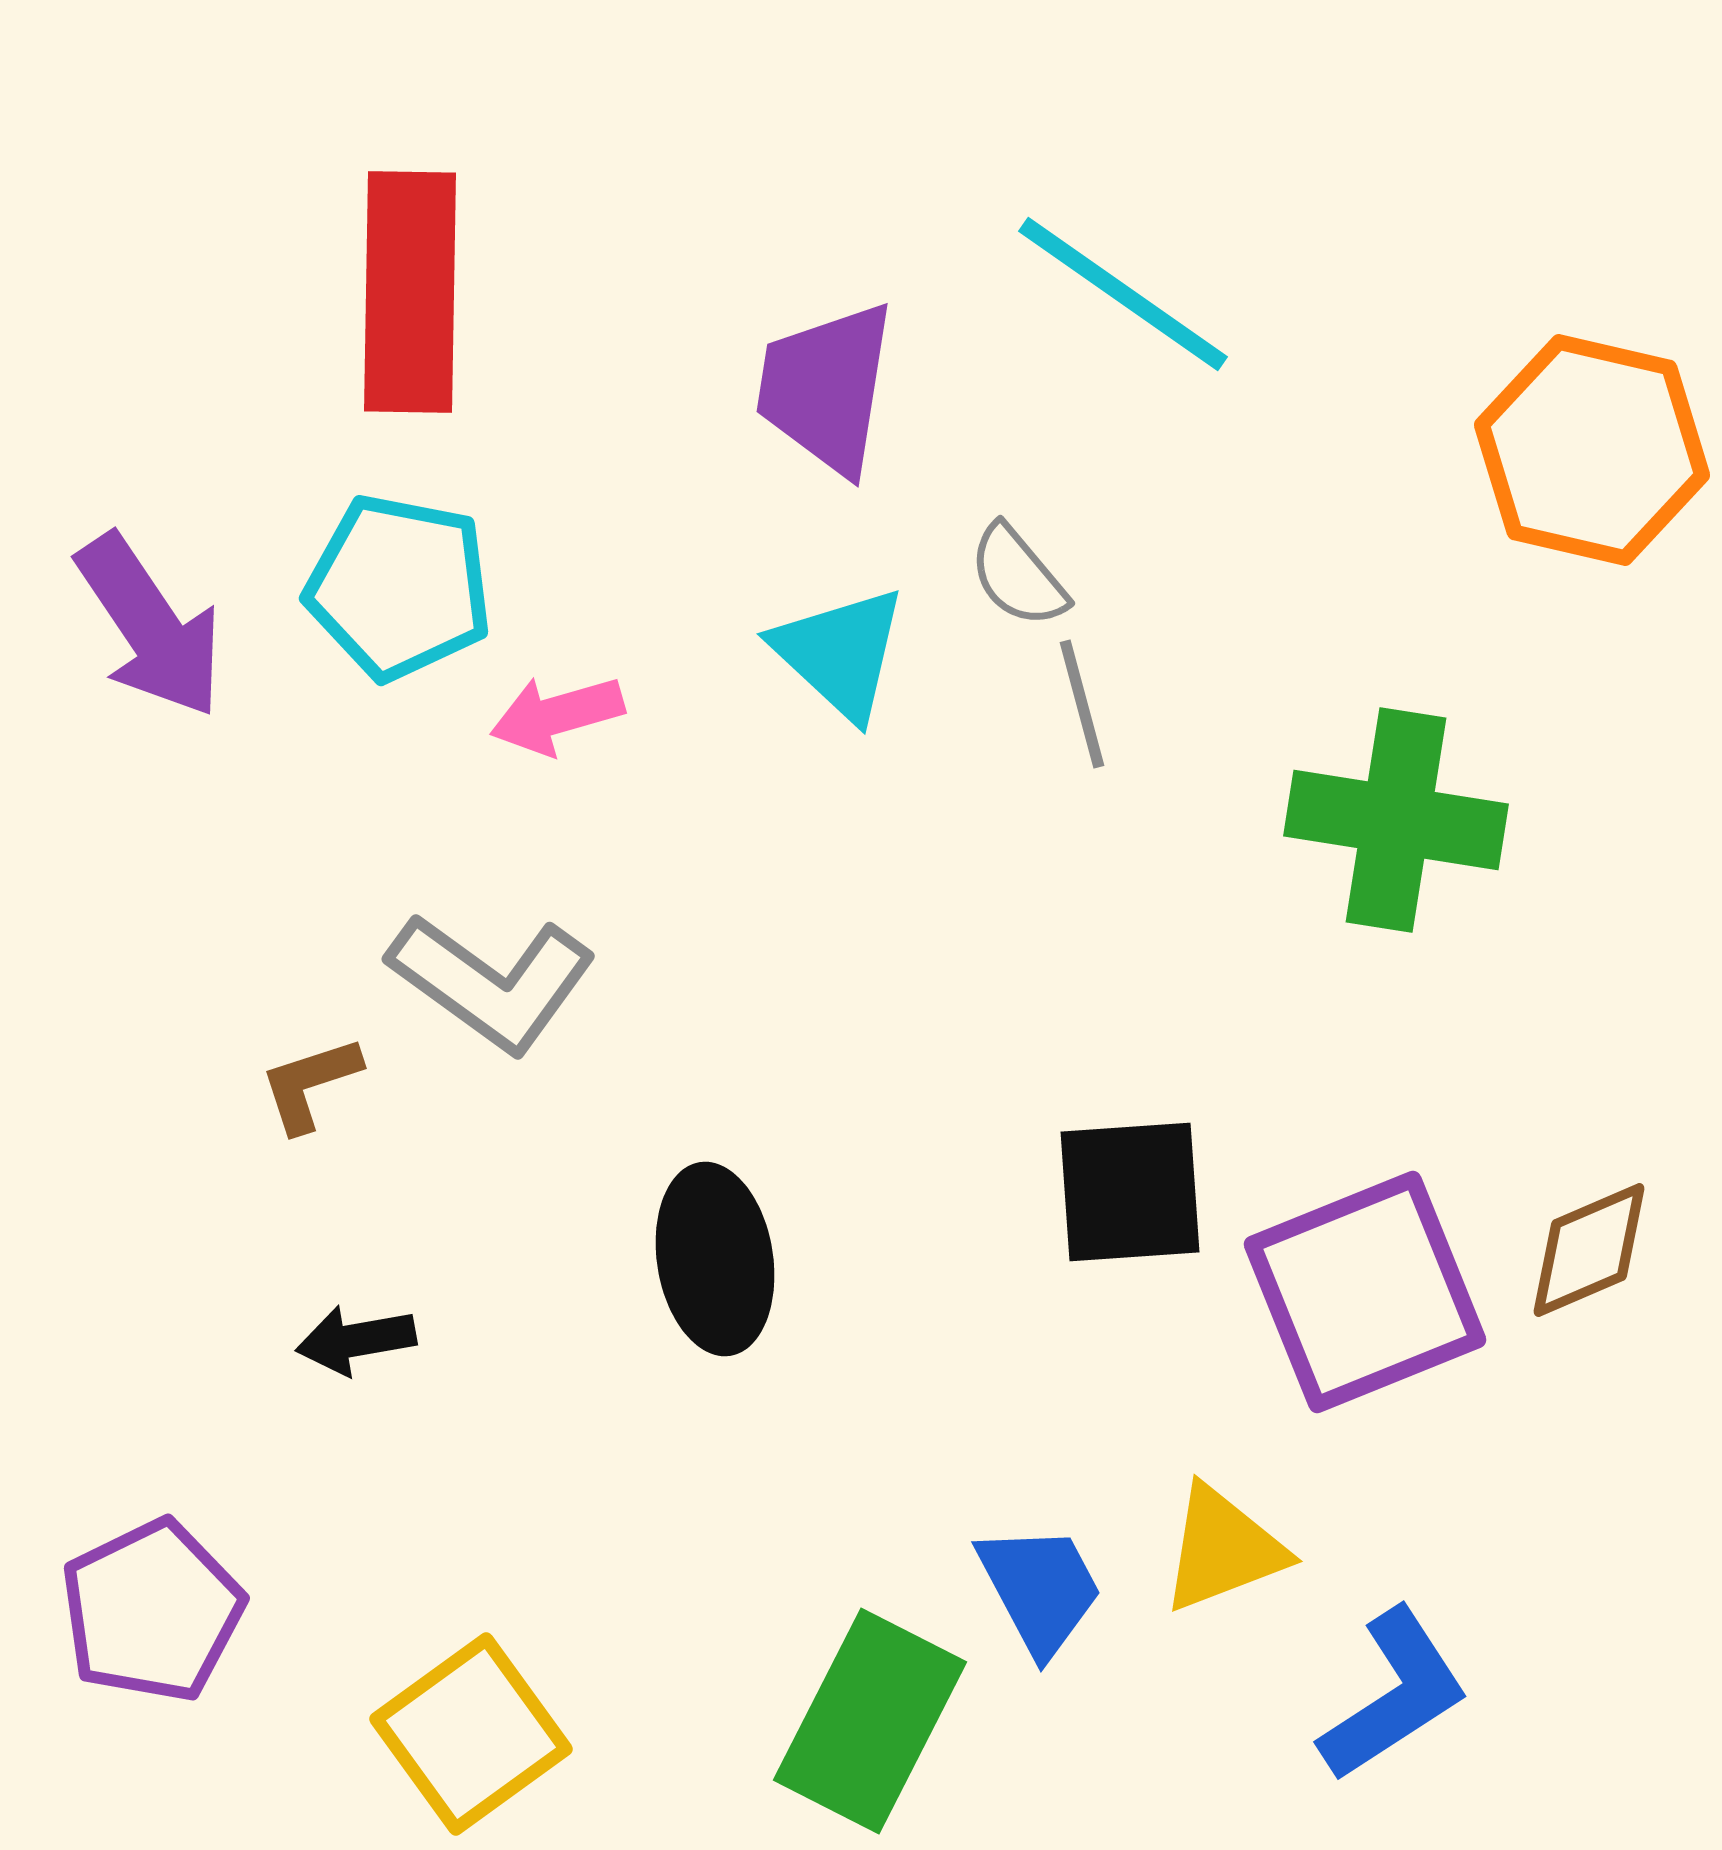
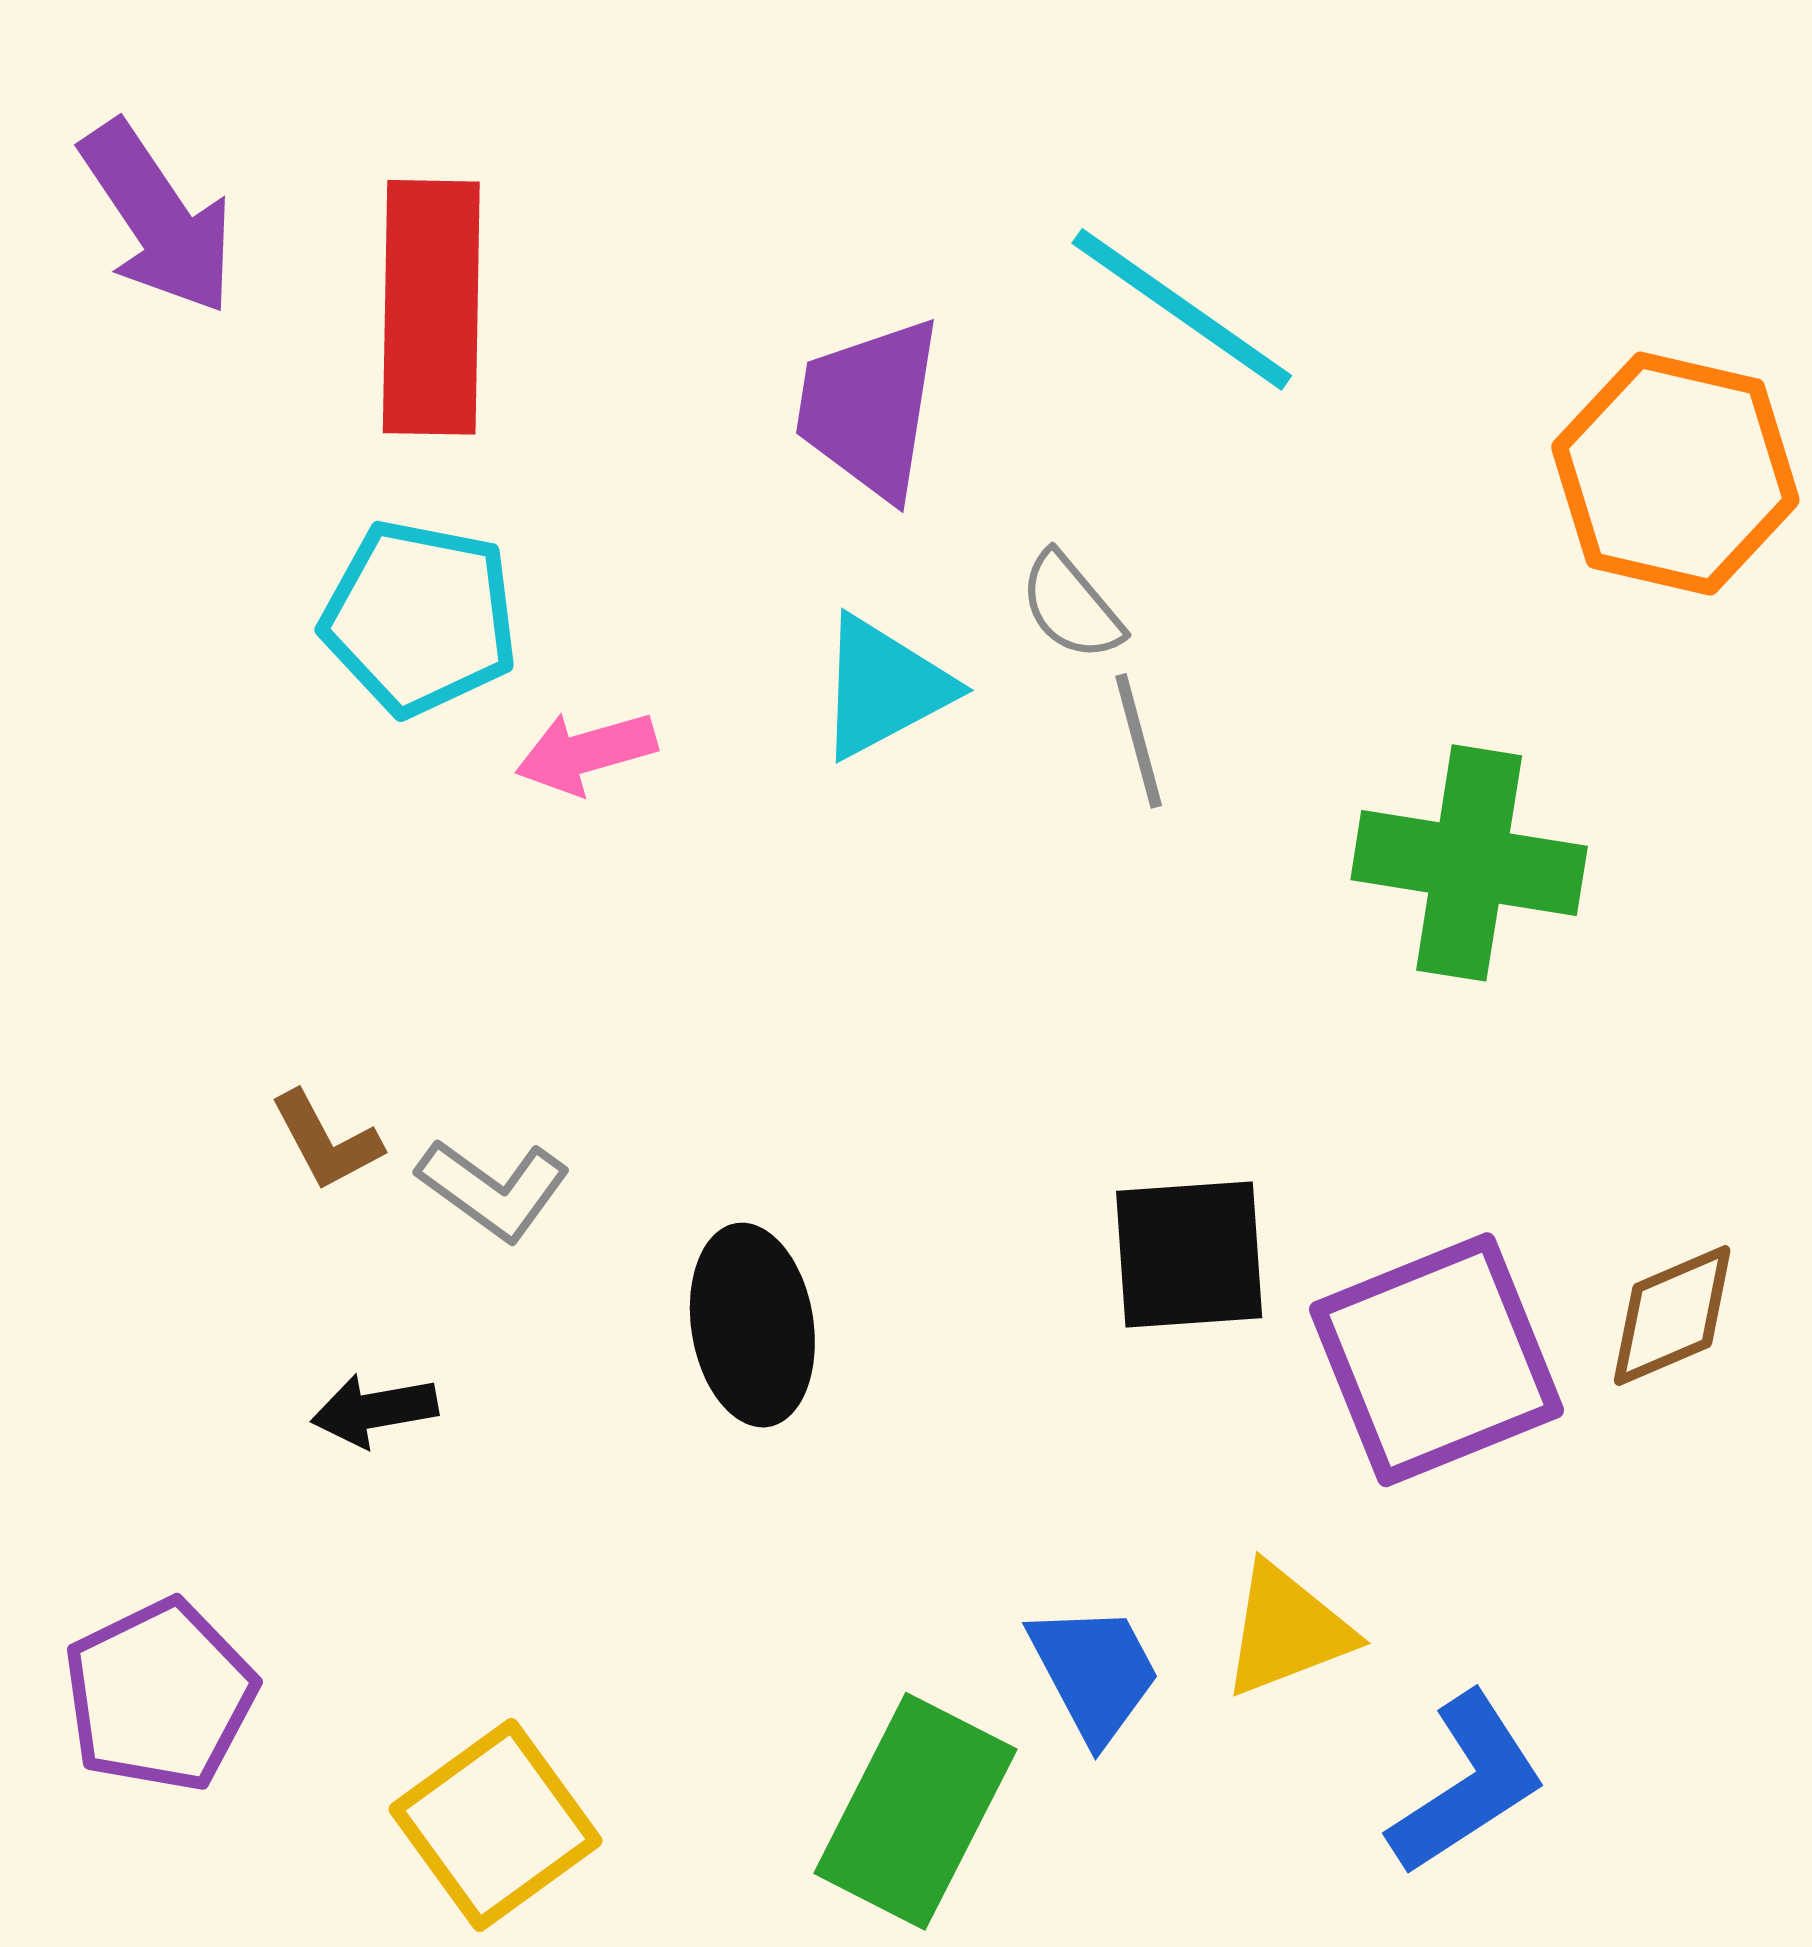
purple arrow: (150, 626) -> (158, 218), moved
cyan triangle: (840, 653) -> (884, 687), turned 49
gray L-shape: (492, 982) -> (493, 1189), moved, size x0.7
brown L-shape: (310, 1084) -> (326, 1141), turned -100

